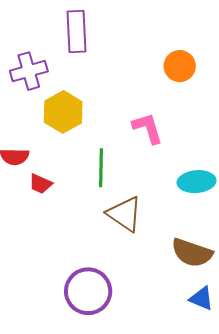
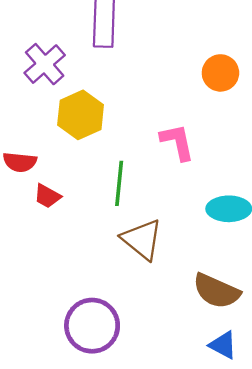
purple cross: (29, 71) -> (45, 64), turned -30

